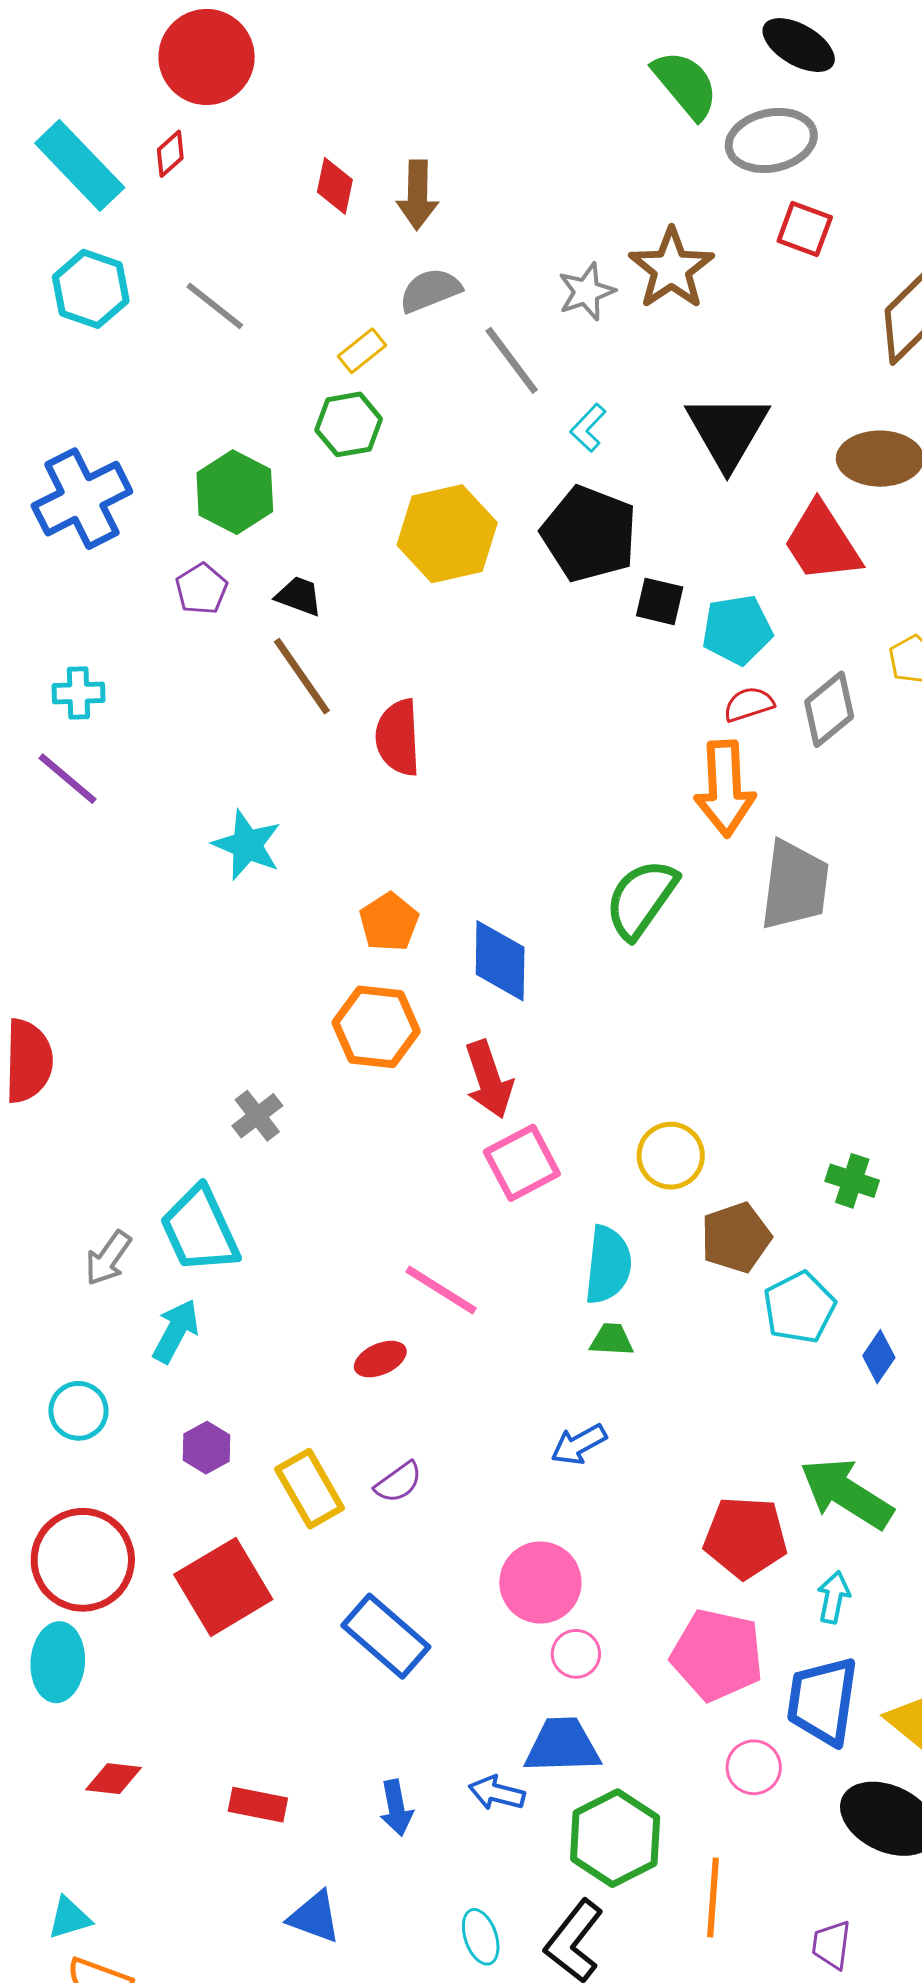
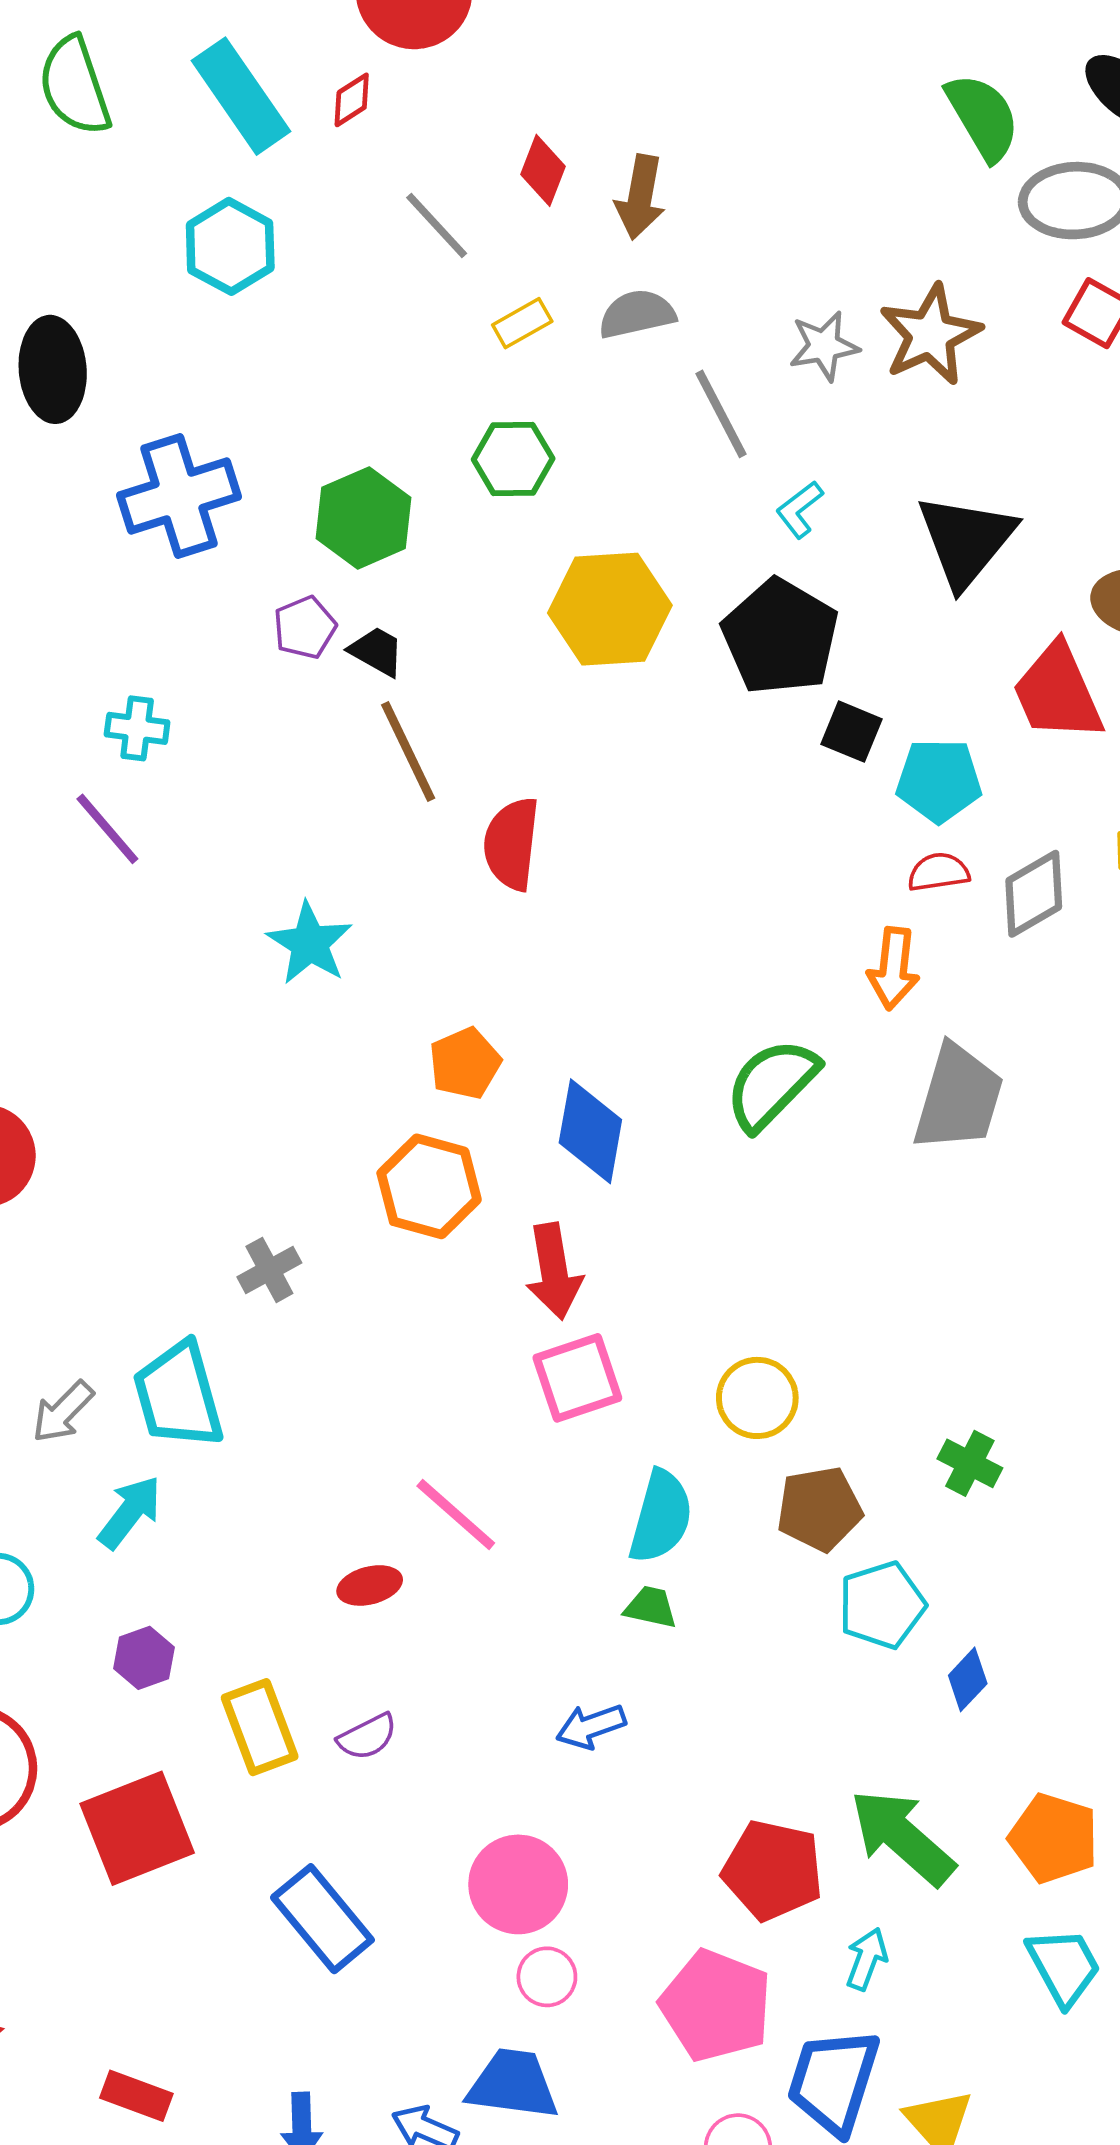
gray line: (215, 306) -> (437, 226), moved
yellow rectangle: (362, 351) -> (522, 323), moved
black trapezoid: (299, 596) -> (377, 651), moved
orange arrow: (725, 789) -> (893, 968), size x0.7

